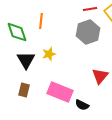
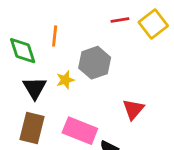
gray hexagon: (88, 32) -> (95, 63), moved
brown rectangle: (24, 90) -> (32, 128), size x1.6

